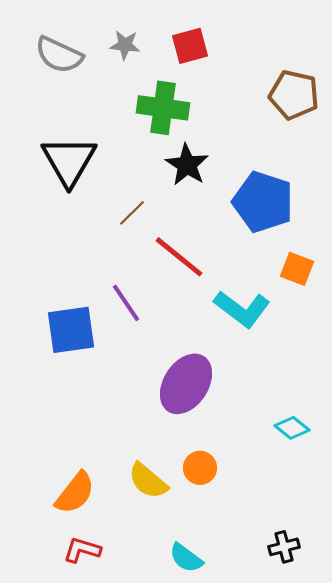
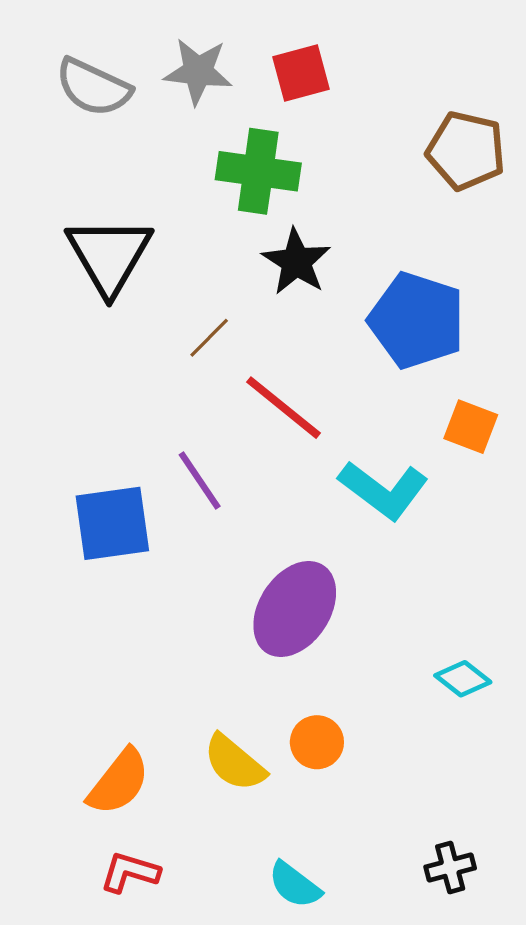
gray star: (125, 45) -> (198, 71), size x1.4

